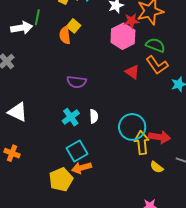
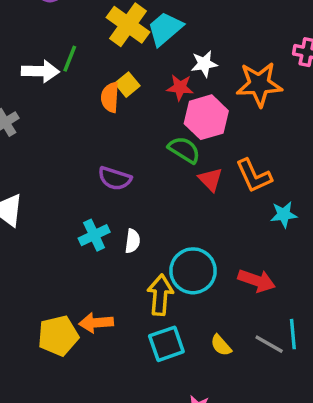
red star: (131, 21) -> (180, 87), moved
green semicircle: (155, 45) -> (184, 150), moved
red arrow: (160, 137) -> (257, 281), moved
yellow arrow: (142, 143) -> (160, 295), moved
cyan square: (77, 151) -> (166, 344), moved

